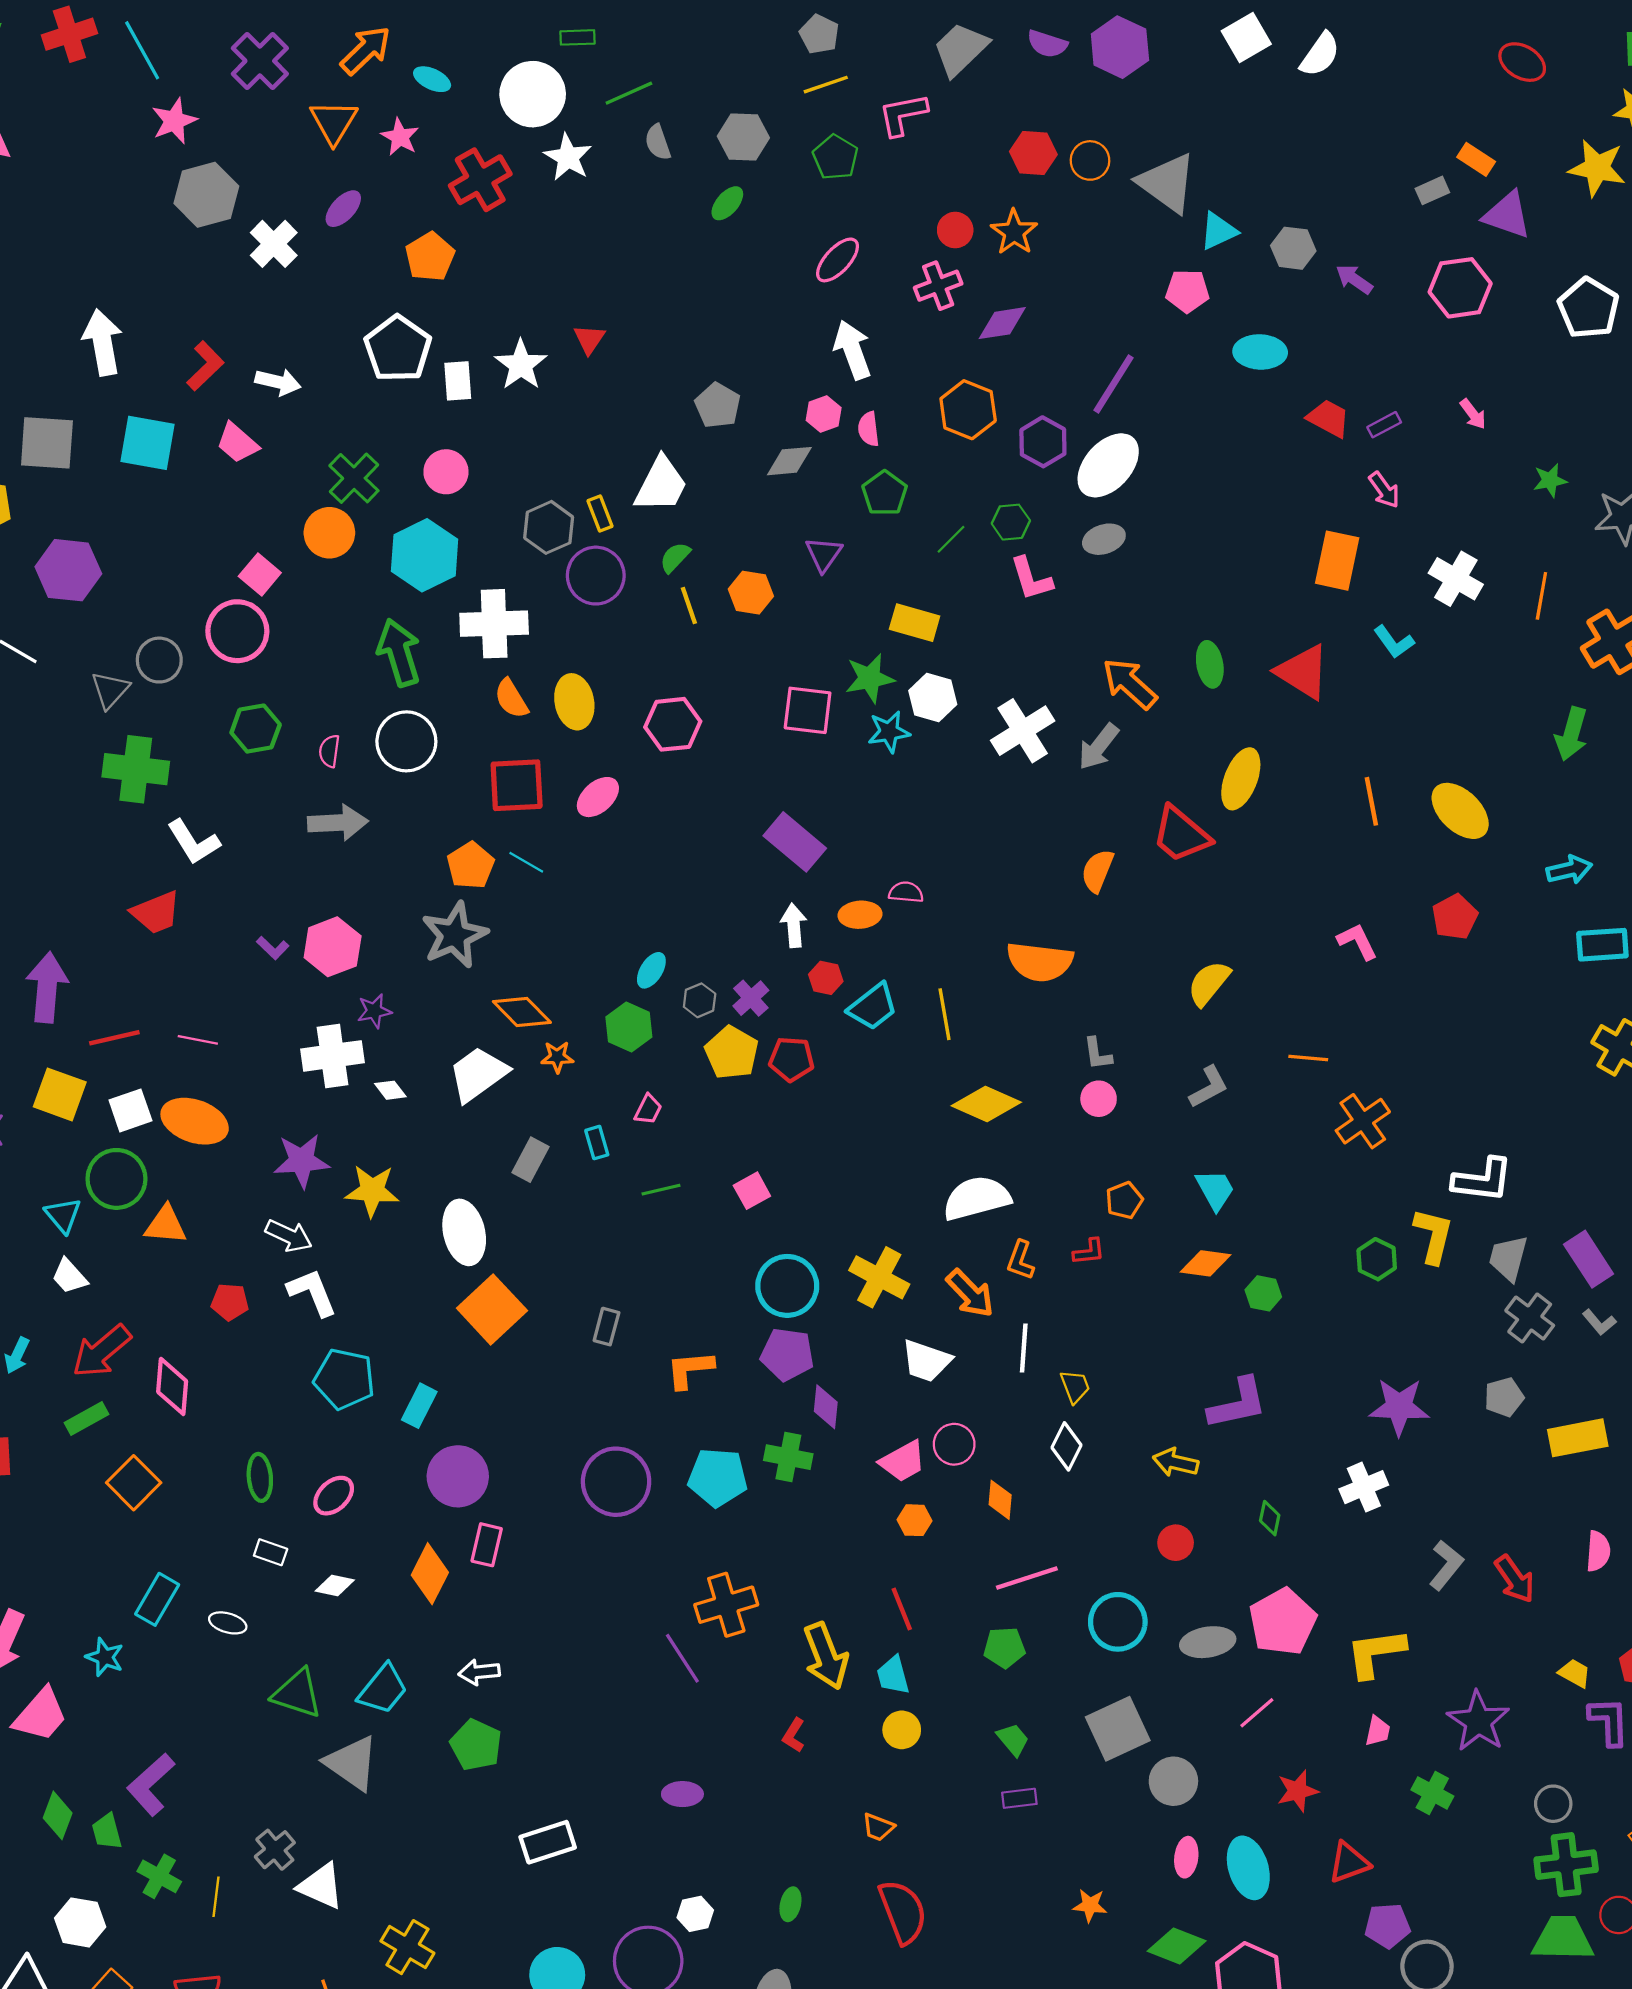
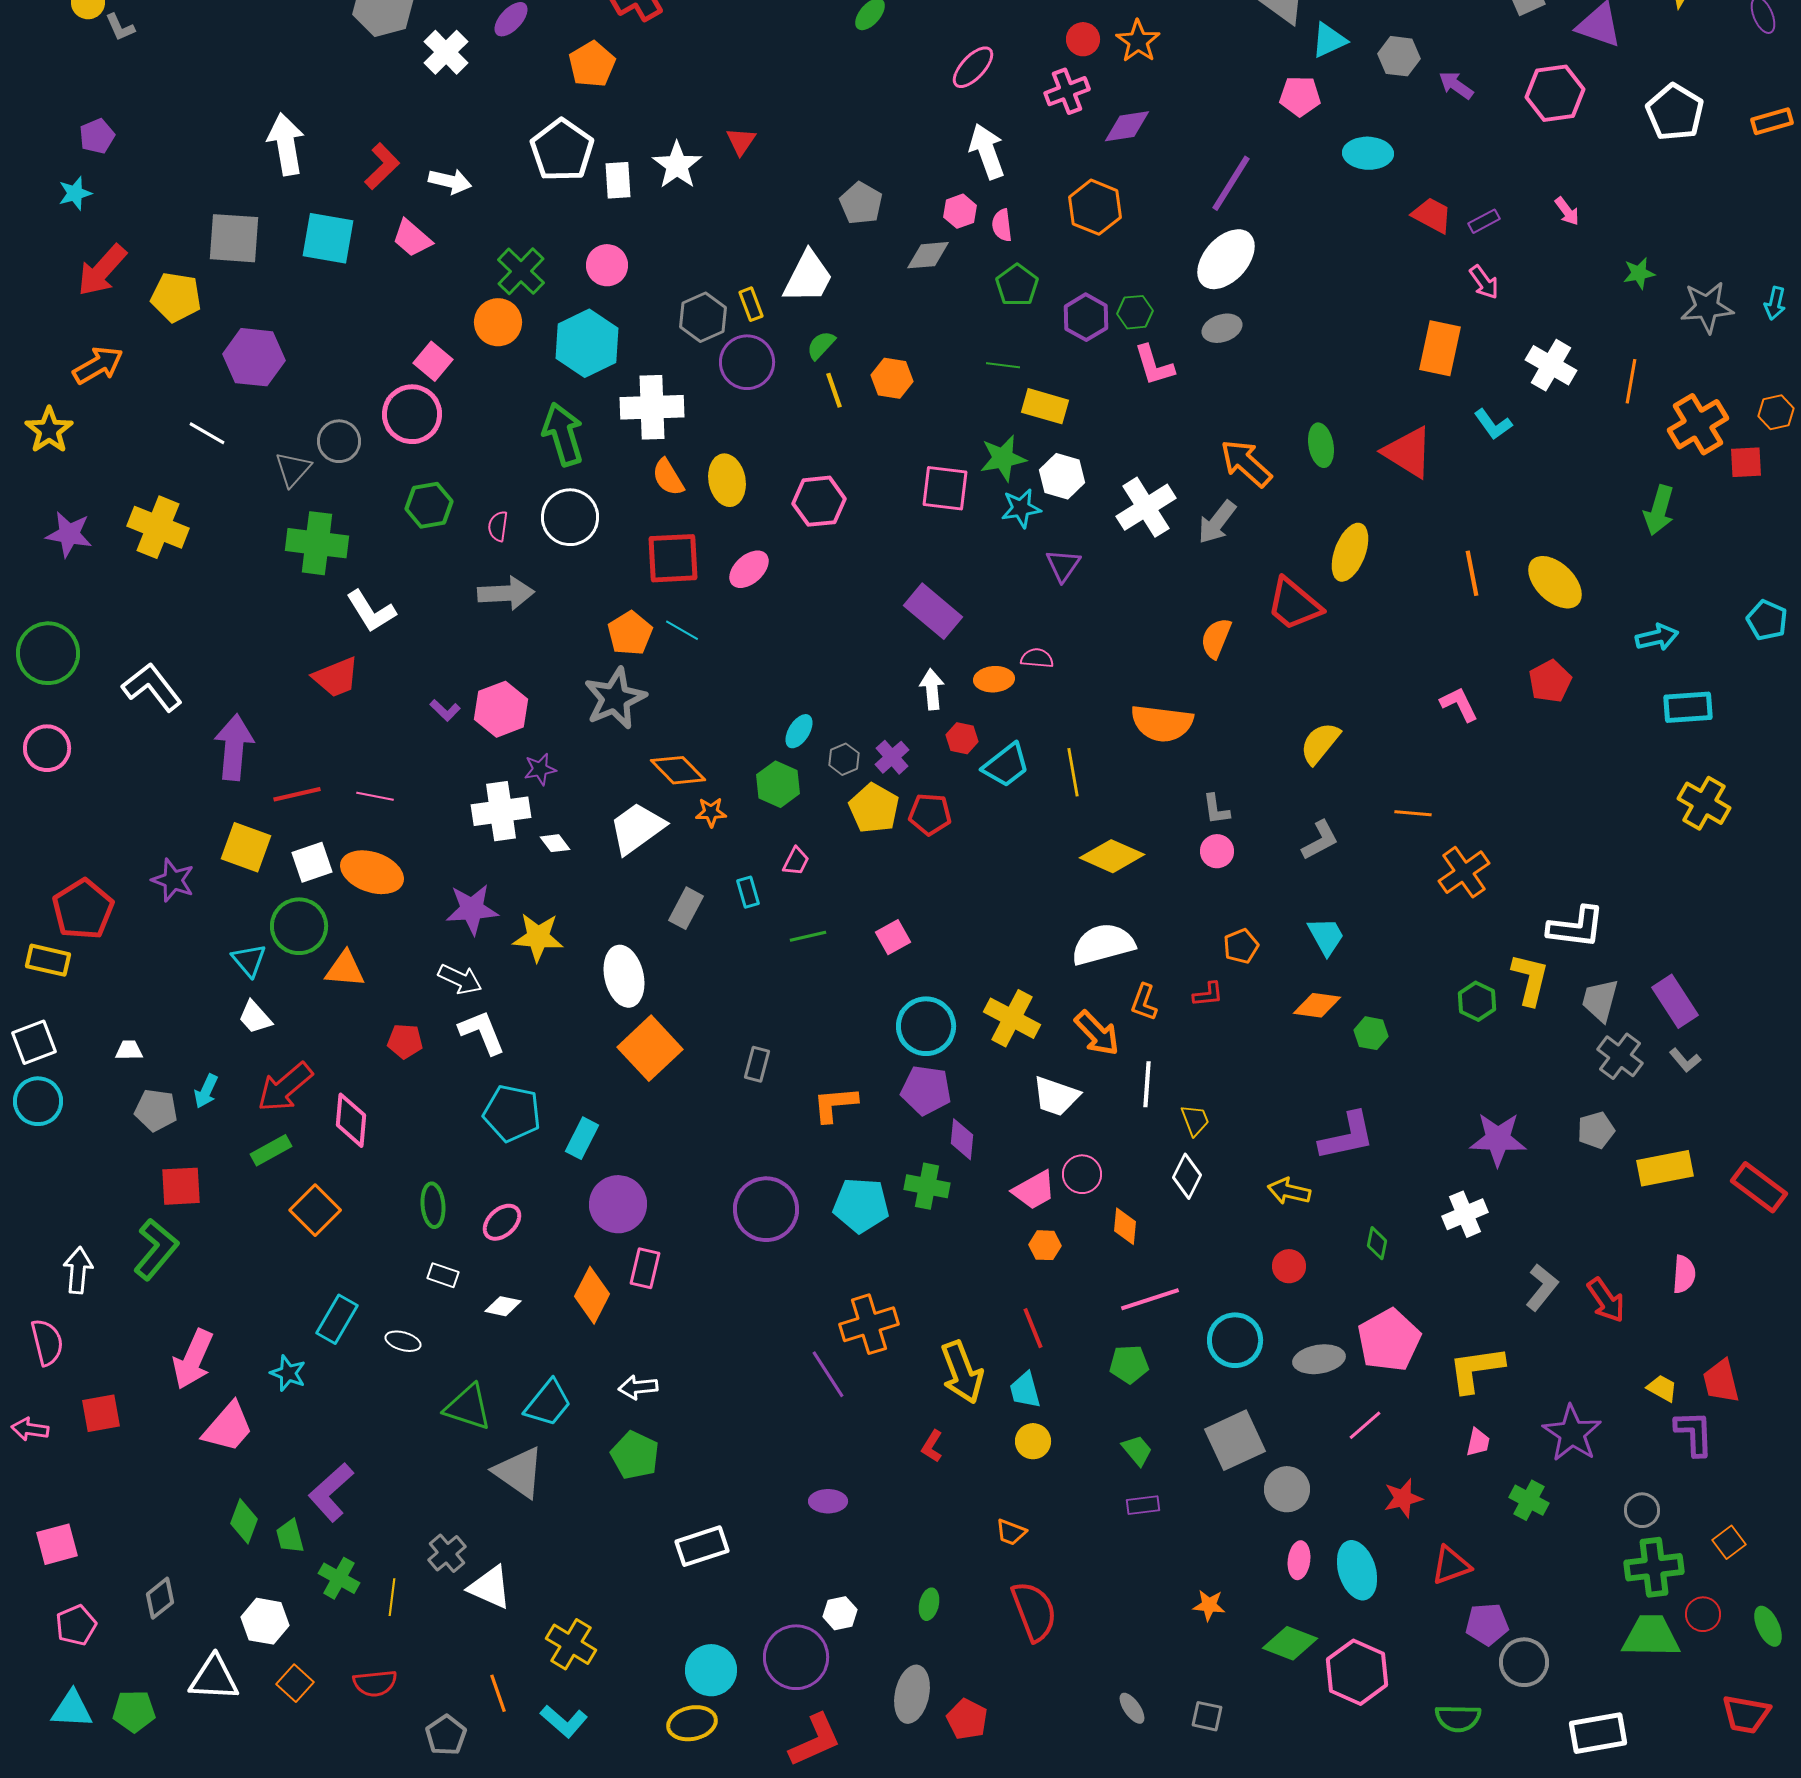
purple hexagon: (1043, 442) -> (1086, 317), moved
green line: (951, 539) -> (1003, 365), moved, turned 52
purple triangle: (824, 554) -> (1063, 565), moved

